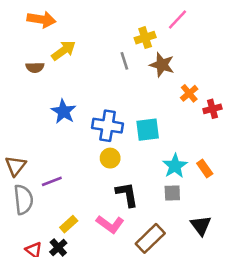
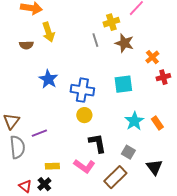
yellow arrow: (63, 51) -> (48, 32), turned 108
orange cross: (189, 93) -> (152, 57), moved
cyan square: (148, 130) -> (123, 84), moved
gray square: (172, 193) -> (128, 152), moved, turned 32
yellow rectangle: (69, 224) -> (52, 166), turned 40

